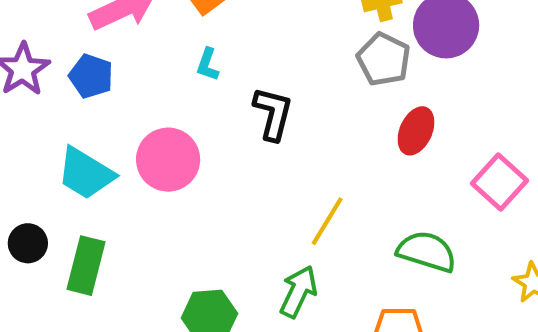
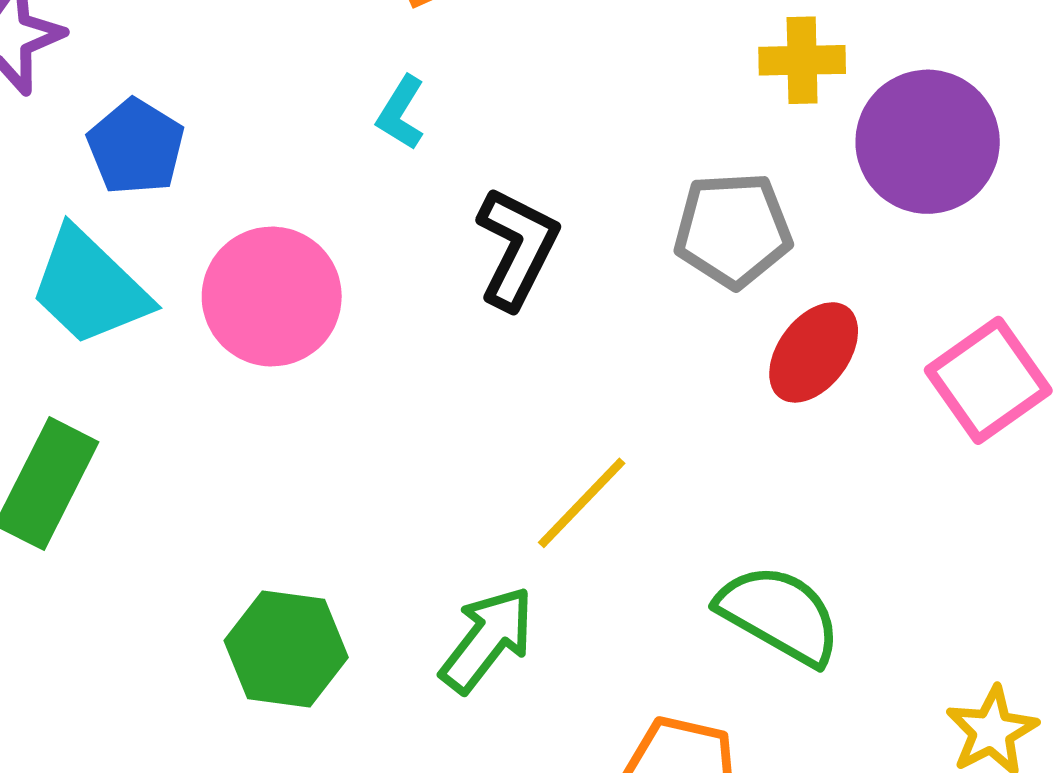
gray pentagon: (384, 59) -> (733, 230), moved, turned 30
blue pentagon: (91, 76) -> (136, 147), moved
pink square: (499, 182) -> (988, 380), moved

